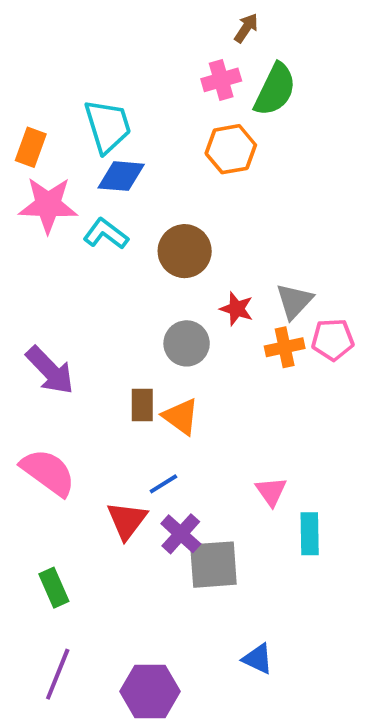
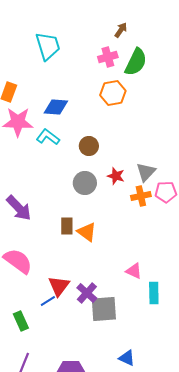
cyan trapezoid: (108, 126) -> (48, 46), moved
brown circle: (185, 251) -> (89, 146), size x0.7
gray circle: (187, 343) -> (85, 183), moved
blue line: (163, 484) -> (48, 301), moved
pink triangle: (271, 491) -> (134, 271), turned -30

